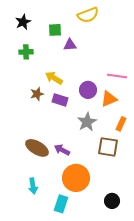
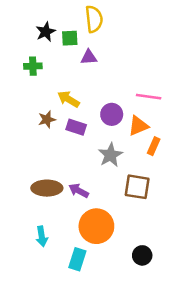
yellow semicircle: (88, 15) -> (94, 19), moved, turned -75
black star: (23, 22) -> (46, 32), moved
orange rectangle: (121, 124) -> (154, 146), moved
brown ellipse: (37, 148) -> (47, 188), turned -30

